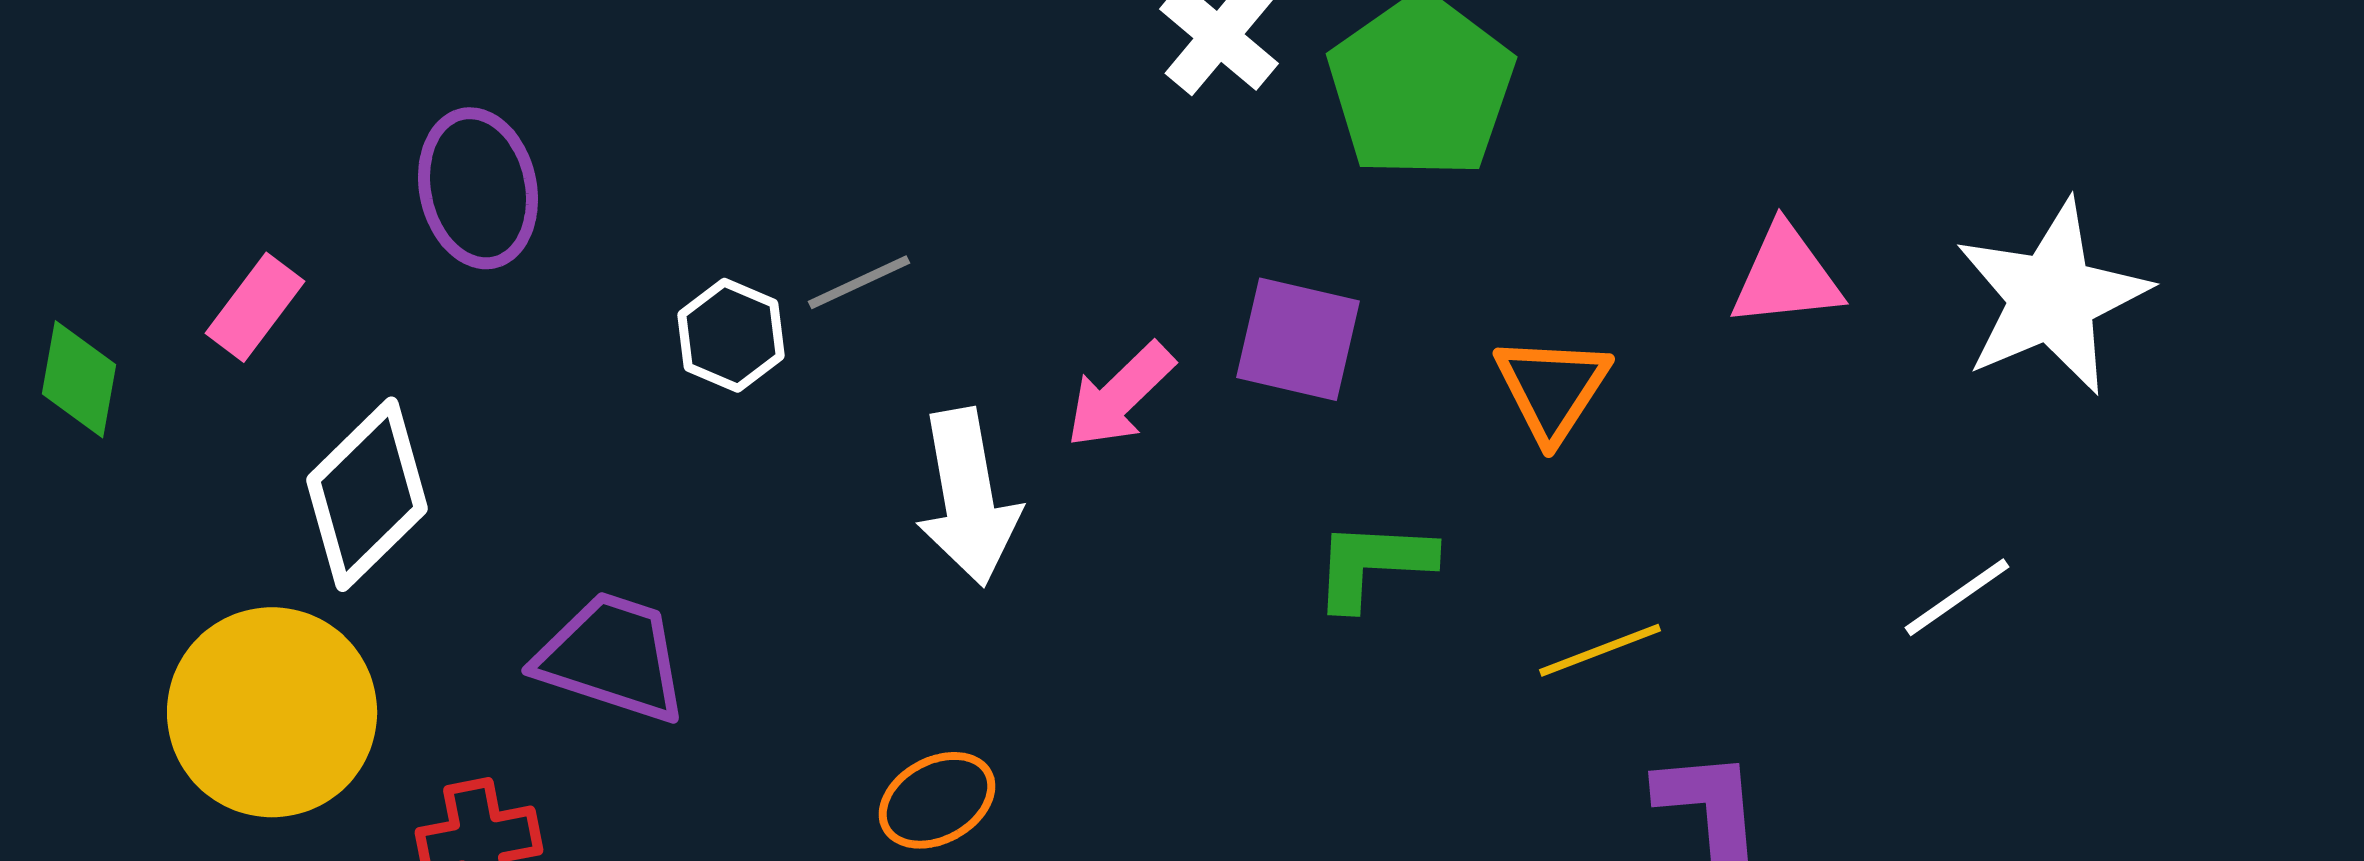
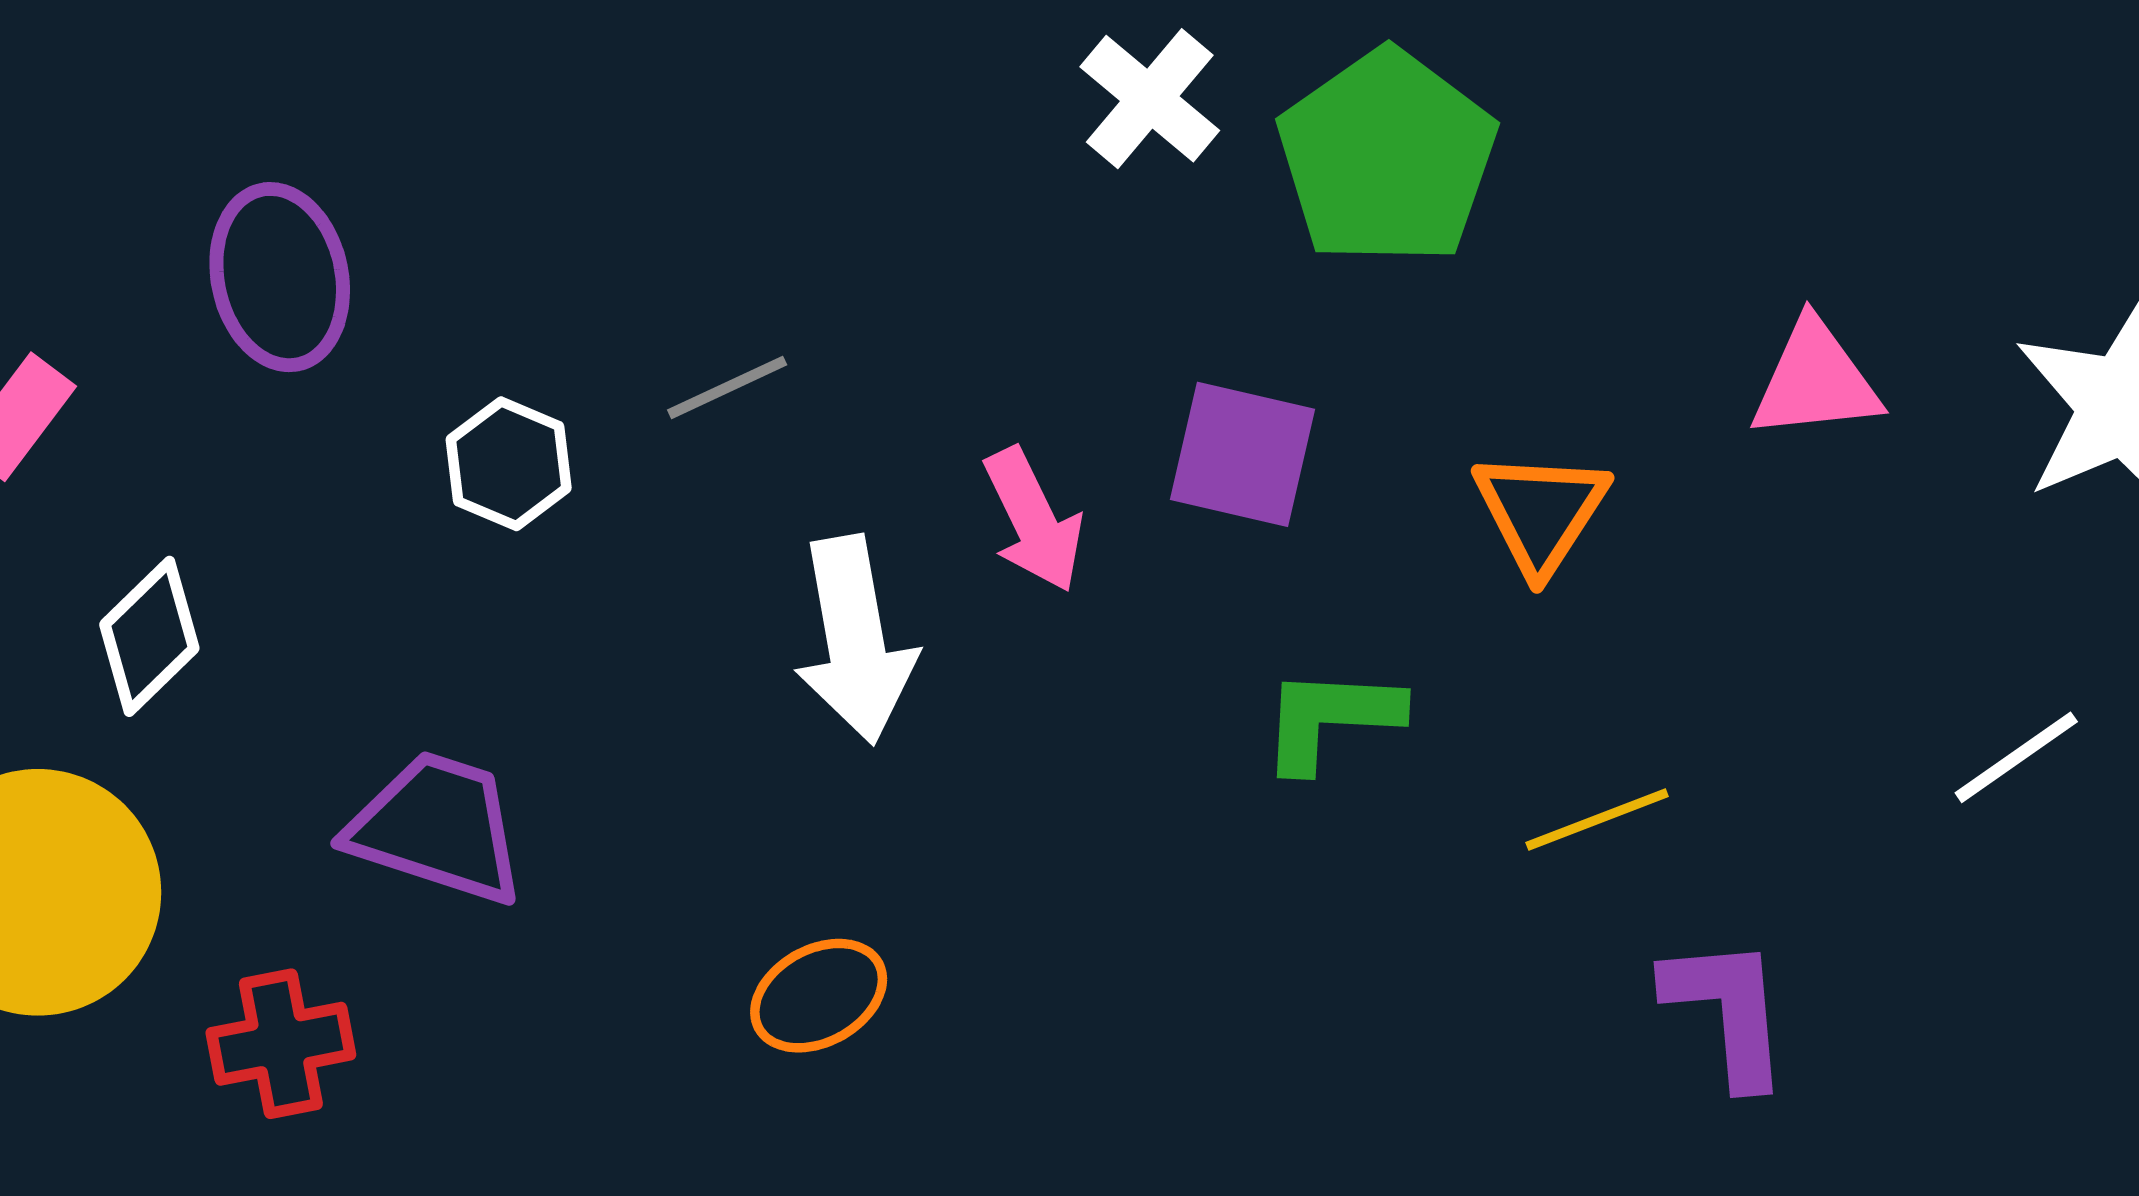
white hexagon: (731, 335) -> (509, 464), moved
pink arrow: (1120, 395) -> (1033, 520), turned -72
white diamond: (367, 494) -> (149, 636), size x0.7

